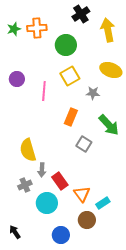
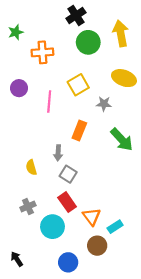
black cross: (81, 14) -> (76, 16), moved
orange cross: (37, 28) -> (42, 52), moved
green circle: (66, 45) -> (88, 42), moved
gray square: (84, 144) -> (68, 174), moved
yellow semicircle: (28, 150) -> (31, 167), size x0.6
gray arrow: (42, 170) -> (58, 153), moved

